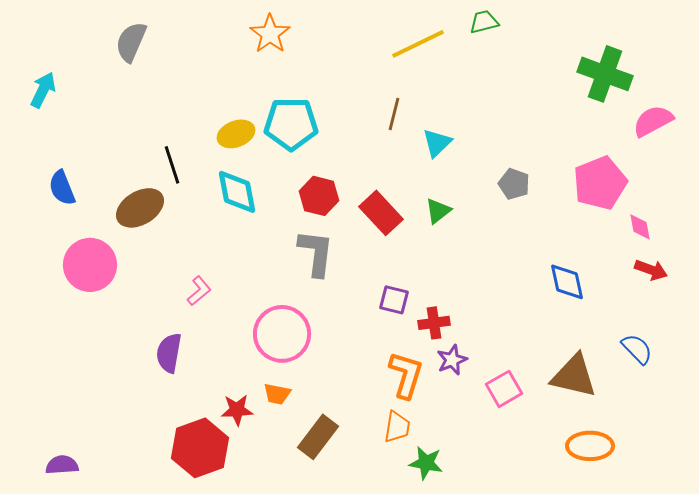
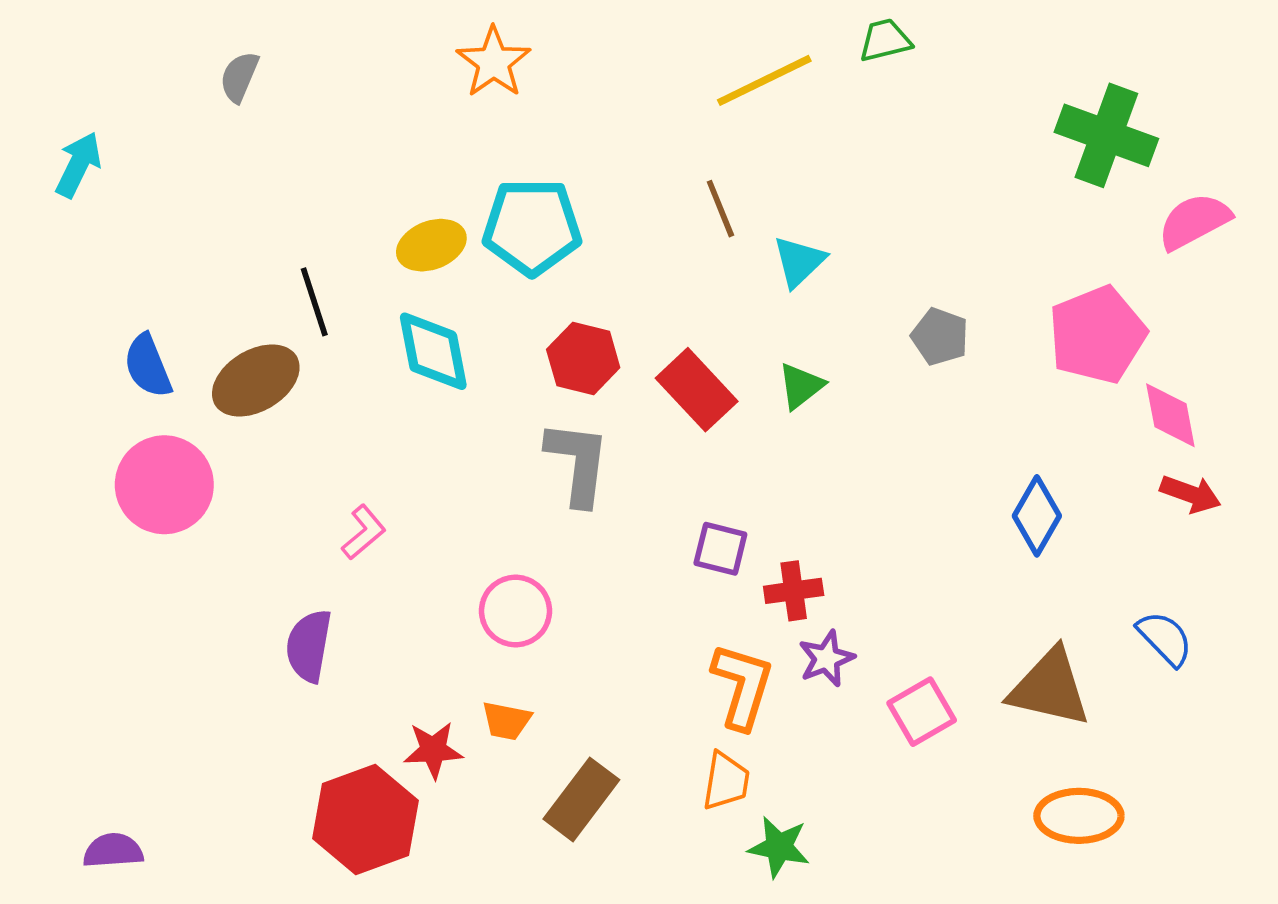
gray semicircle: (131, 42) -> (239, 77), size x0.7
brown line: (394, 114) -> (720, 209), turned -36
blue semicircle: (62, 188) -> (148, 366), moved
pink diamond: (640, 227) -> (1170, 415), size x1.4
blue diamond: (567, 282) -> (1037, 516), turned 42
pink circle: (282, 334) -> (516, 611), size x0.7

